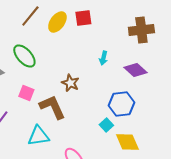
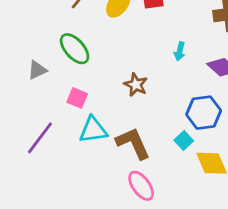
brown L-shape: (52, 107) -> (133, 143), moved
cyan triangle: (38, 136) -> (93, 130), moved

